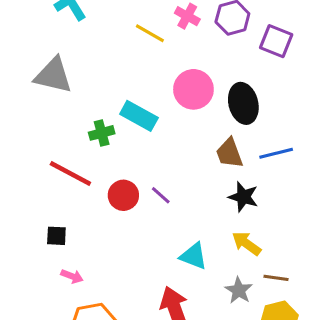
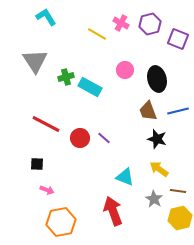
gray triangle: (53, 75) -> (35, 61), turned 44
pink circle: (193, 89) -> (125, 70), size x0.7
green cross: (102, 133) -> (66, 77), moved

